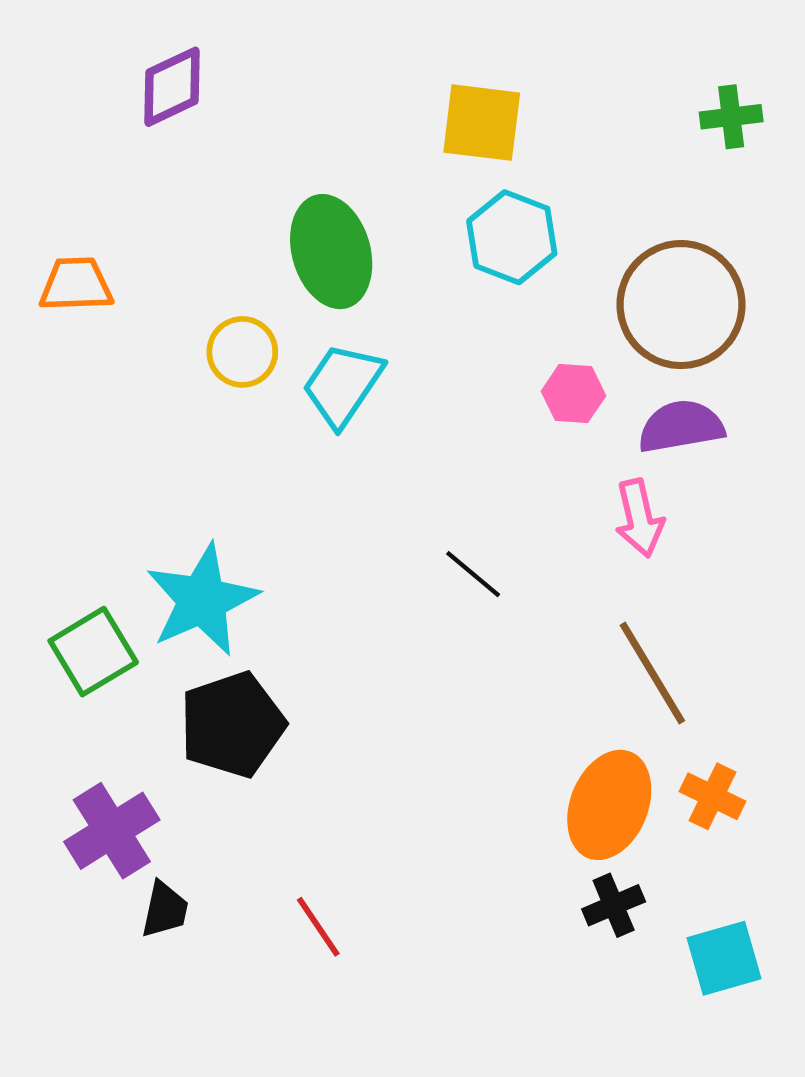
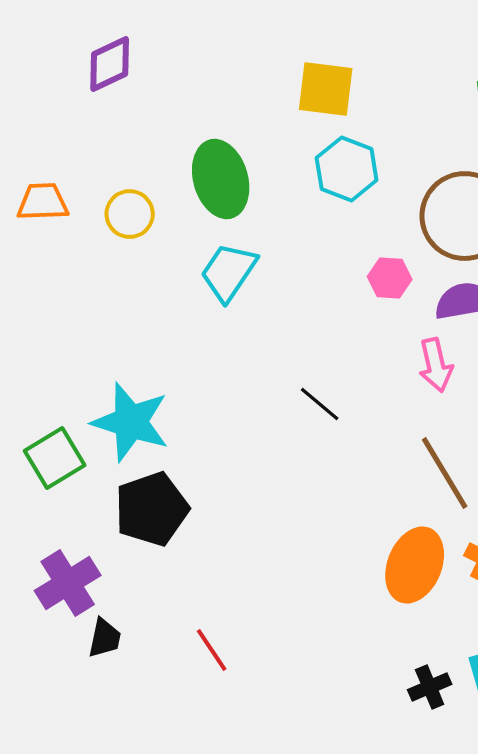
yellow circle: (242, 352) -> (130, 214), moved
cyan star: (202, 600) -> (131, 422), turned -30
black cross: (614, 905) -> (430, 687), moved

